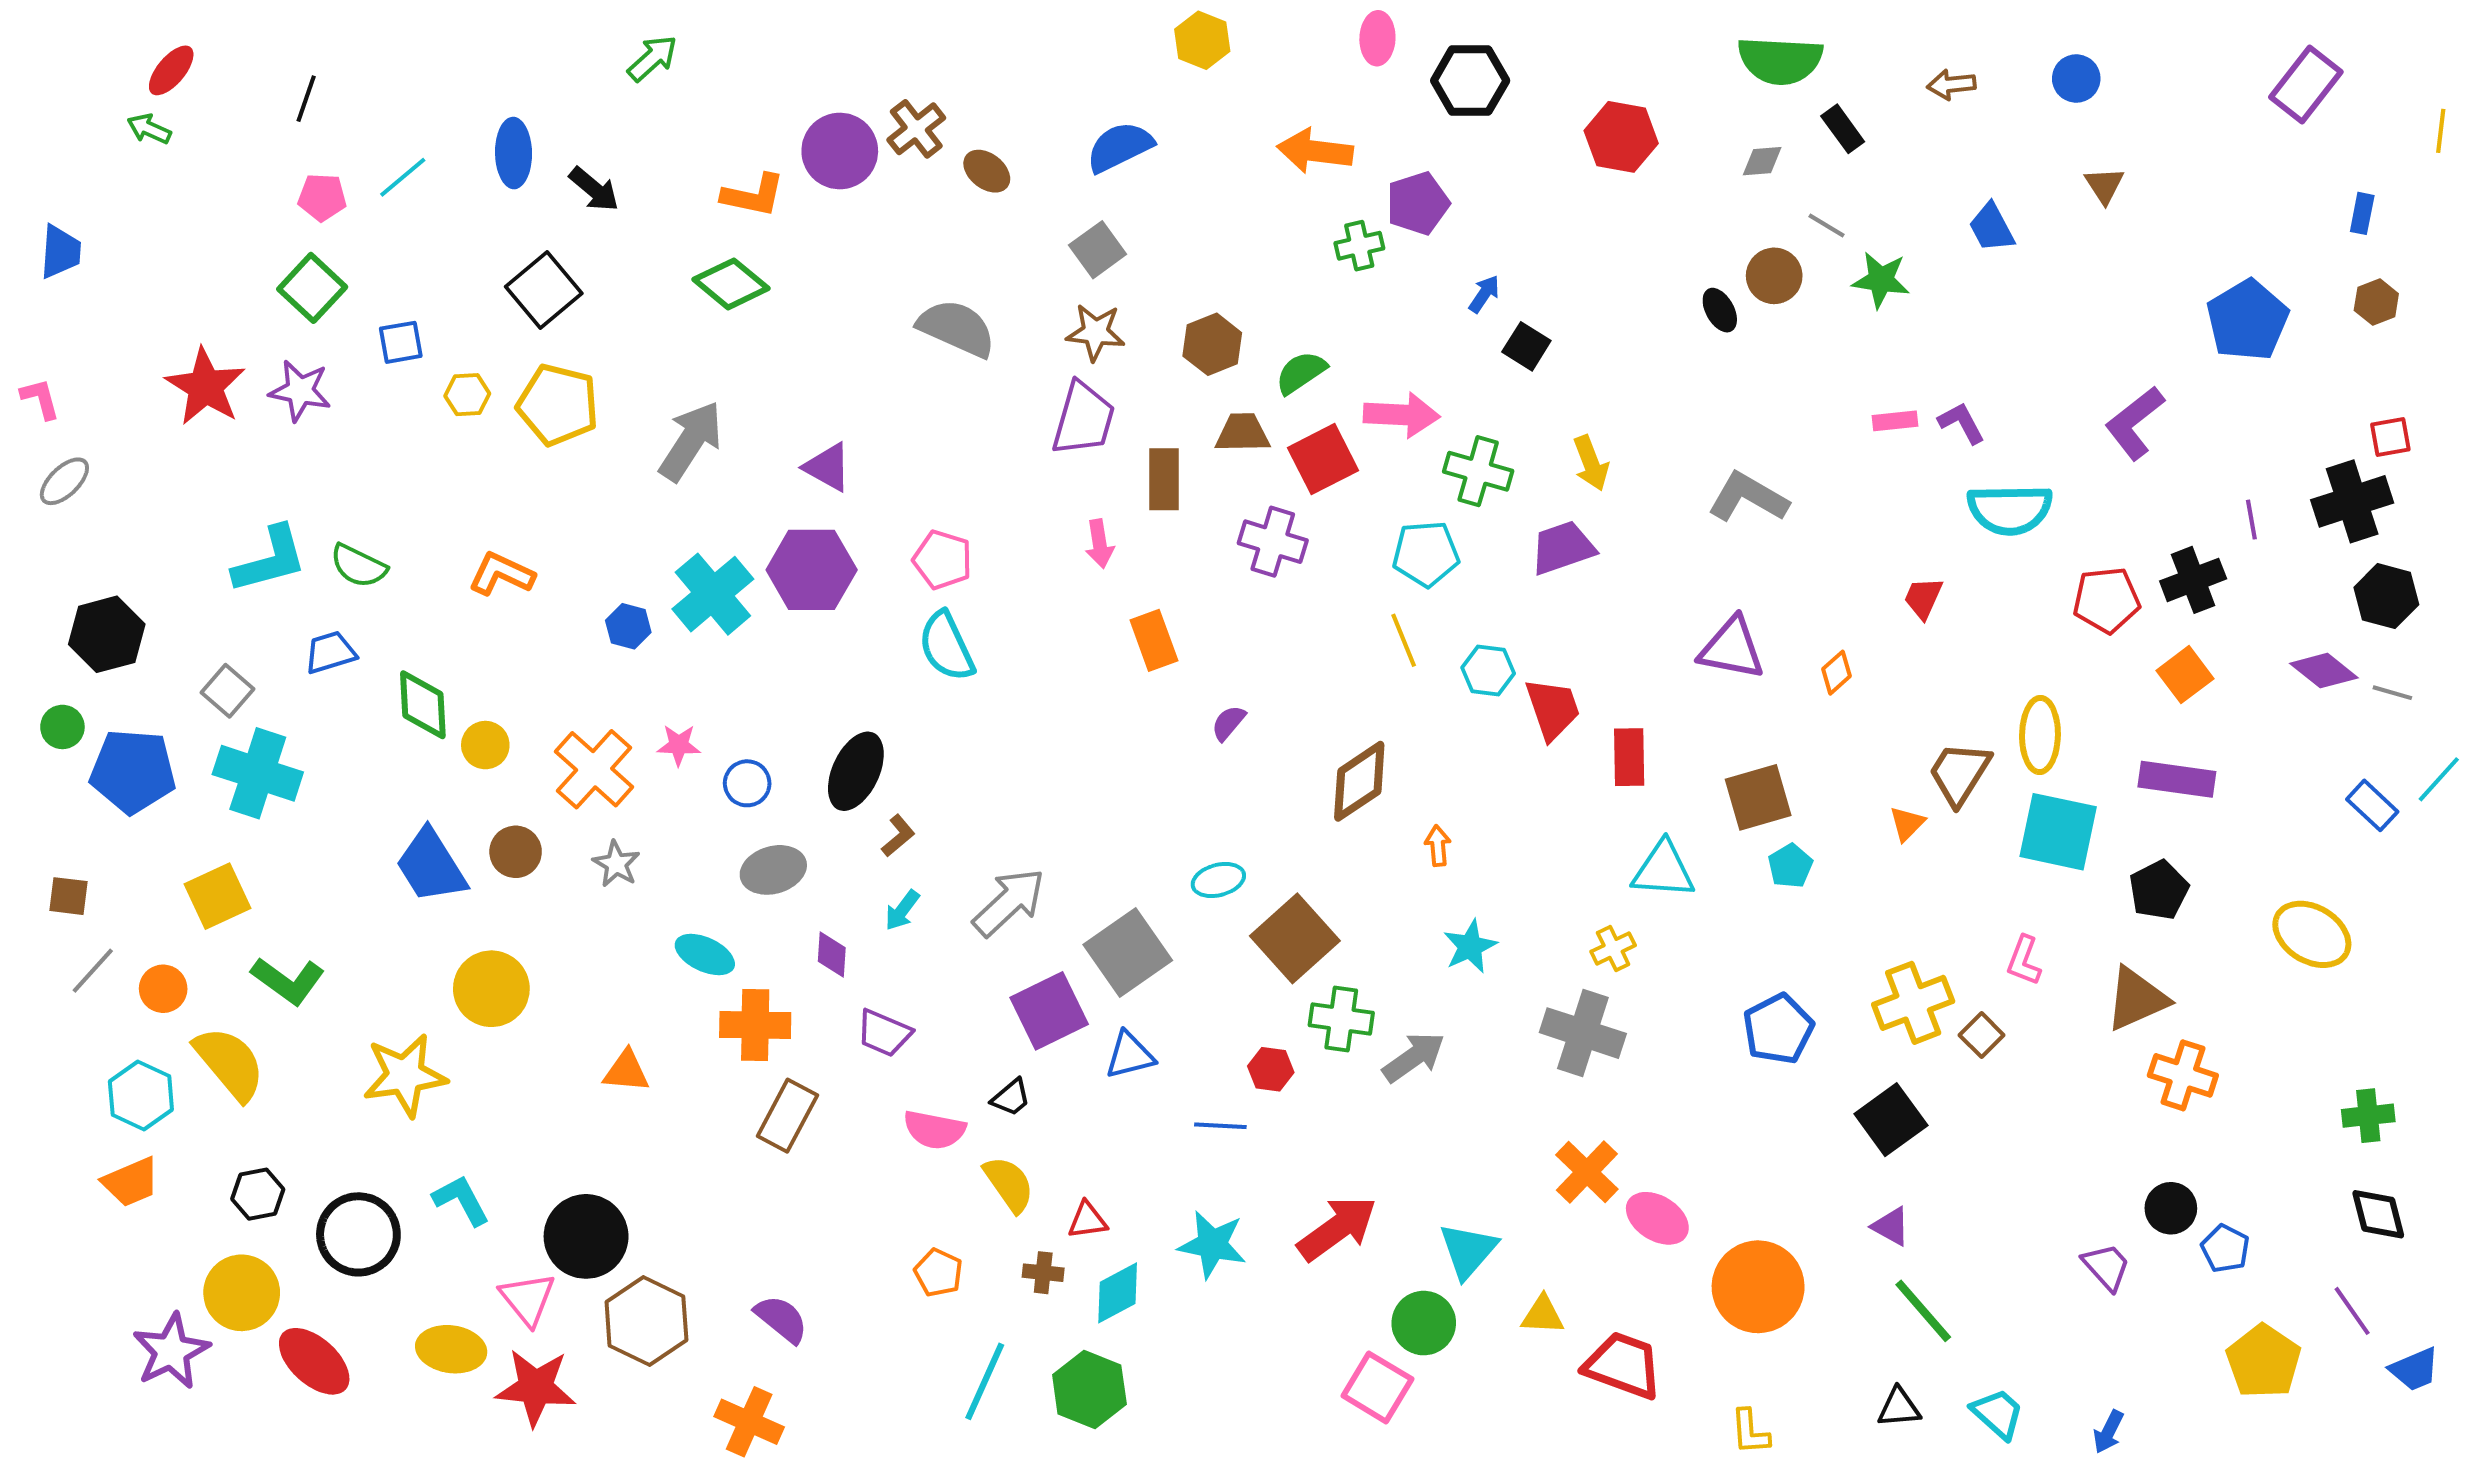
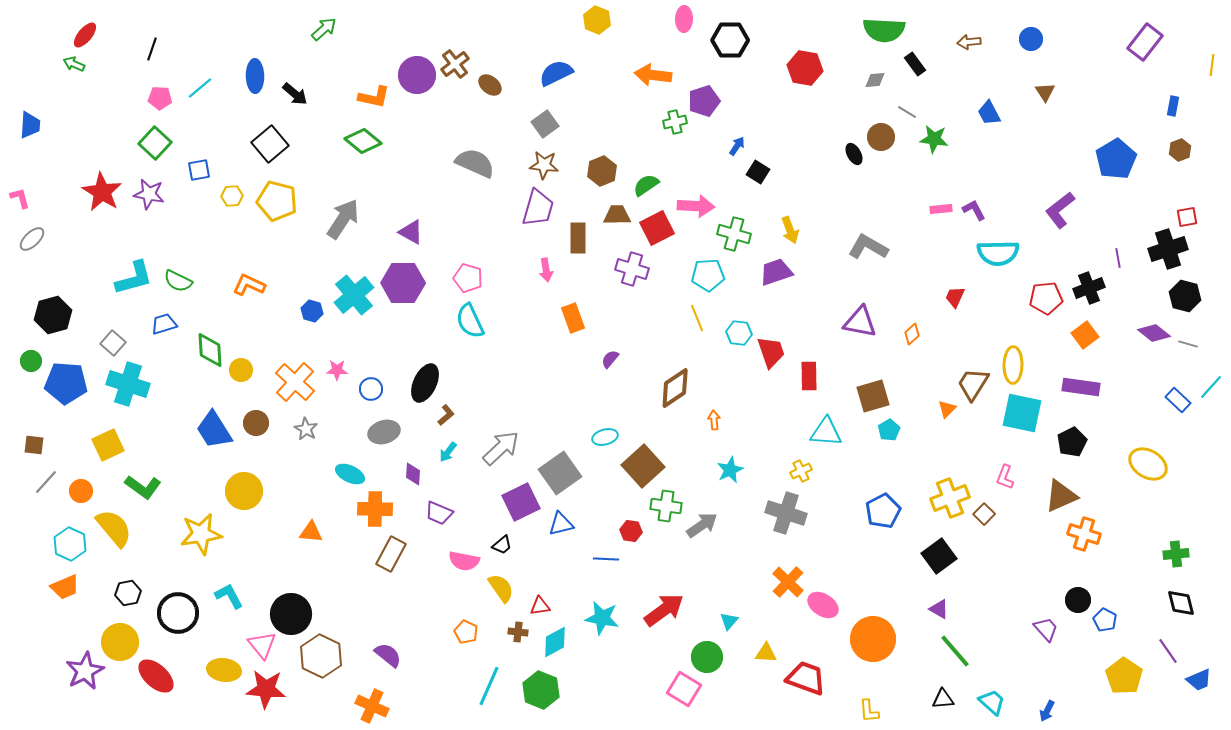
cyan triangle: (1468, 1251) -> (729, 621), size x0.6

